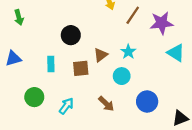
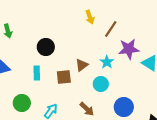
purple star: (161, 23) -> (129, 49), moved
black circle: (71, 35) -> (46, 47), moved

